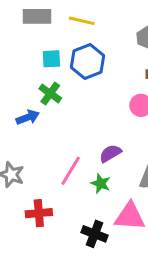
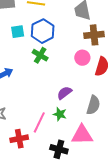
green cross: (50, 93) -> (40, 55), moved
pink line: (71, 171) -> (39, 122), moved

